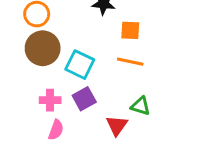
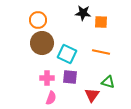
orange square: (130, 30) -> (101, 22), moved
purple square: (84, 99) -> (70, 77), turned 35

